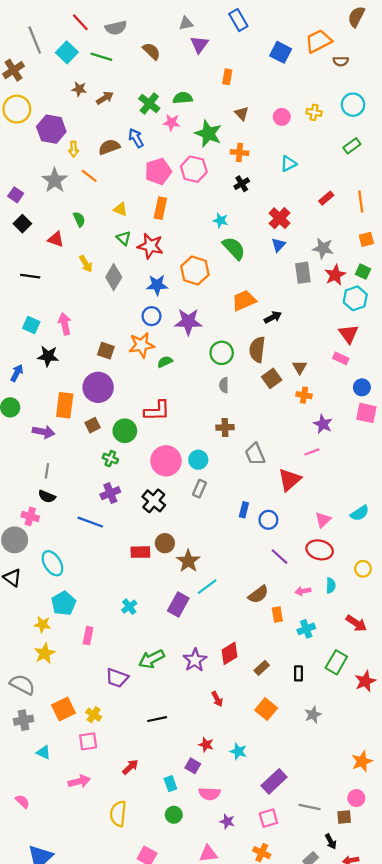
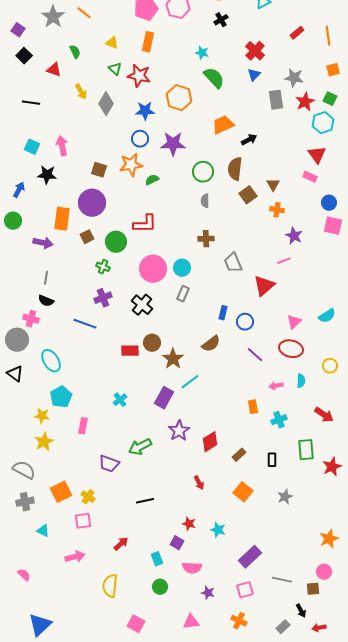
brown semicircle: (258, 594) -> (211, 344), moved
purple star: (195, 660) -> (179, 431), moved
green rectangle: (336, 662) -> (306, 450), turned -35

